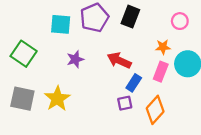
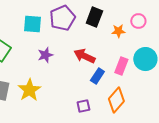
orange star: (163, 47) -> (118, 31), moved
purple square: (125, 103) -> (83, 106), moved

